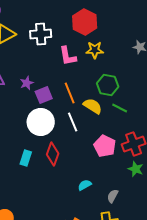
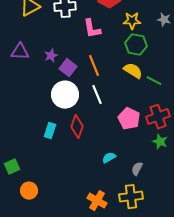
yellow star: (95, 50) -> (132, 21), moved
green hexagon: (108, 85) -> (136, 45), moved
purple square: (44, 95) -> (68, 68), turned -30
yellow semicircle: (93, 106) -> (133, 71), moved
green line: (120, 108) -> (154, 81), moved

